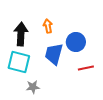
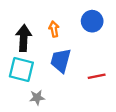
blue circle: (76, 42) -> (92, 21), moved

